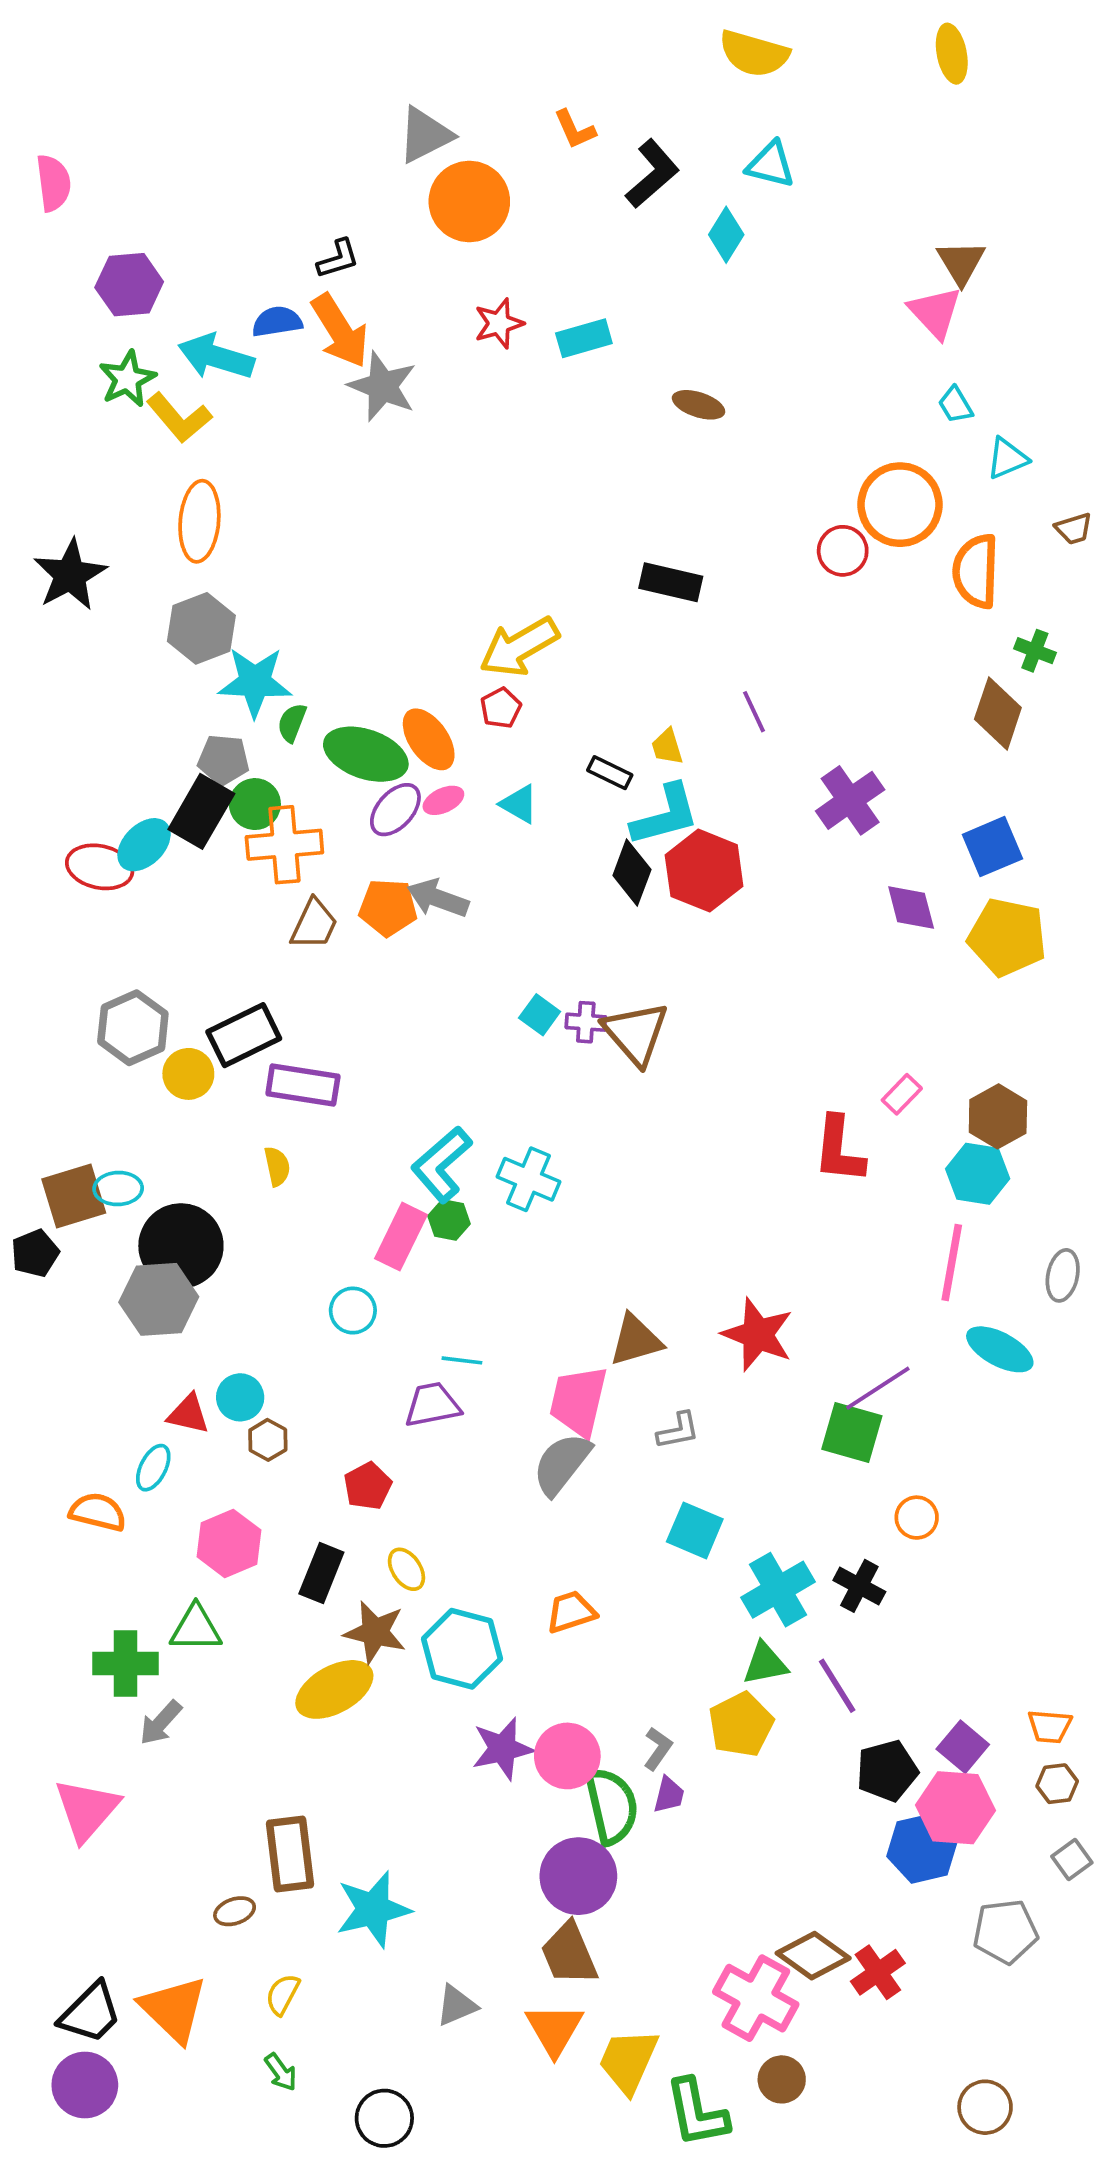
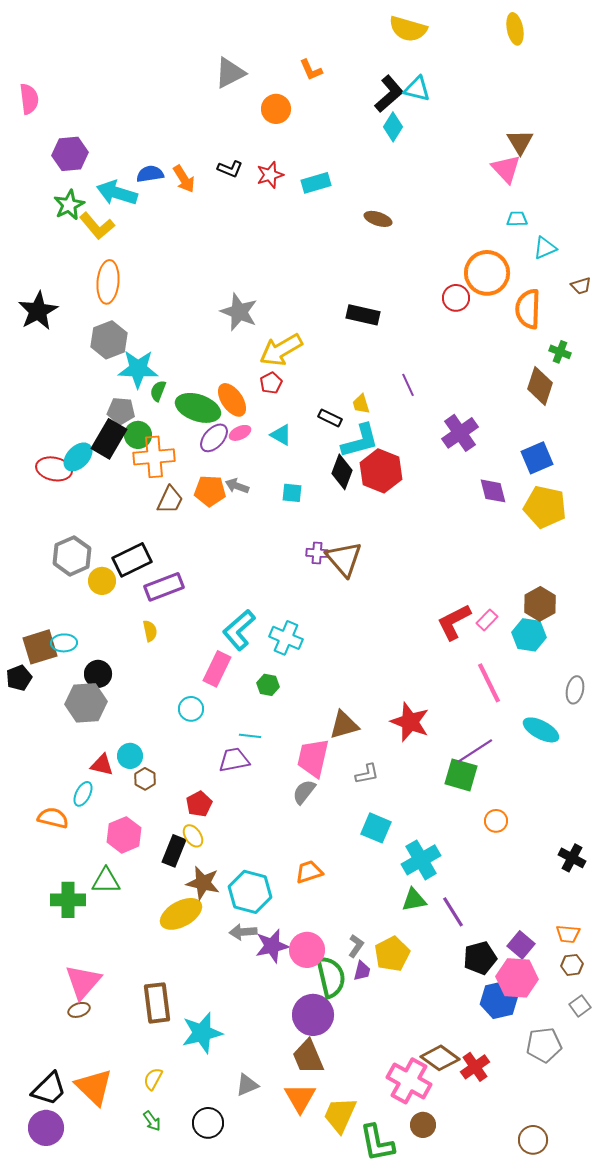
black L-shape: (652, 174) -> (389, 94), moved
orange circle: (469, 201) -> (276, 109), moved, size x0.7
black L-shape: (338, 259) -> (230, 169), moved, turned 40
orange arrow: (340, 331) -> (184, 179), size x0.7
gray star: (382, 386) -> (239, 312), moved
cyan trapezoid: (955, 405) -> (517, 219), turned 120
gray arrow: (438, 898) -> (237, 486), size x0.7
cyan square: (540, 1015) -> (292, 493), moved, turned -30
purple rectangle: (303, 1085) -> (164, 587), turned -30
pink rectangle: (902, 1094) -> (487, 620), moved
red L-shape: (839, 1150) -> (454, 622), turned 57
green hexagon: (449, 1220) -> (268, 685), moved
black circle: (181, 1246) -> (98, 674), size x0.6
pink line: (952, 1262) -> (489, 683), moved, turned -36
gray semicircle: (562, 1464) -> (304, 792), size x0.7
yellow ellipse: (406, 1569) -> (193, 836), moved
black cross: (859, 1586) -> (572, 858), moved
gray arrow: (161, 1723) -> (243, 932), moved, turned 44
yellow pentagon: (741, 1725) -> (392, 954), moved
pink triangle: (87, 1810) -> (83, 982), moved
brown ellipse: (235, 1911) -> (79, 1010), moved
black circle: (384, 2118) -> (208, 1123), moved

